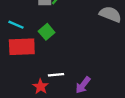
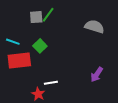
purple arrow: (83, 85) -> (97, 74), moved

